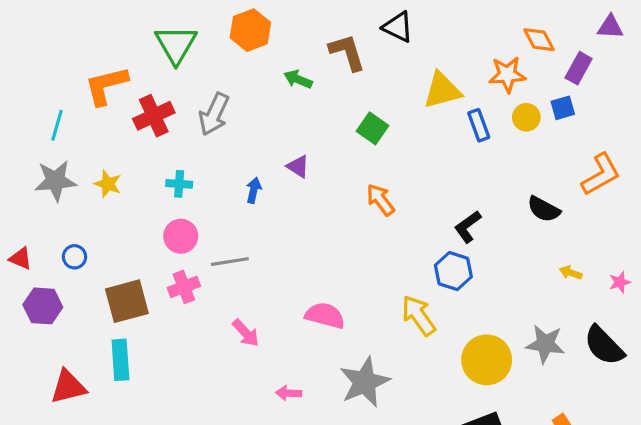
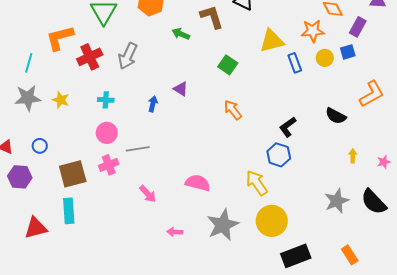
yellow arrow: (571, 273) -> (353, 156), turned 72
gray star: (545, 344) -> (337, 201), turned -30
yellow circle: (487, 360) -> (272, 221), moved

